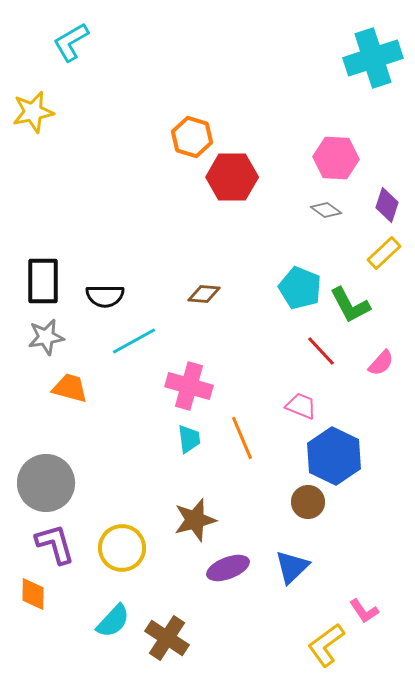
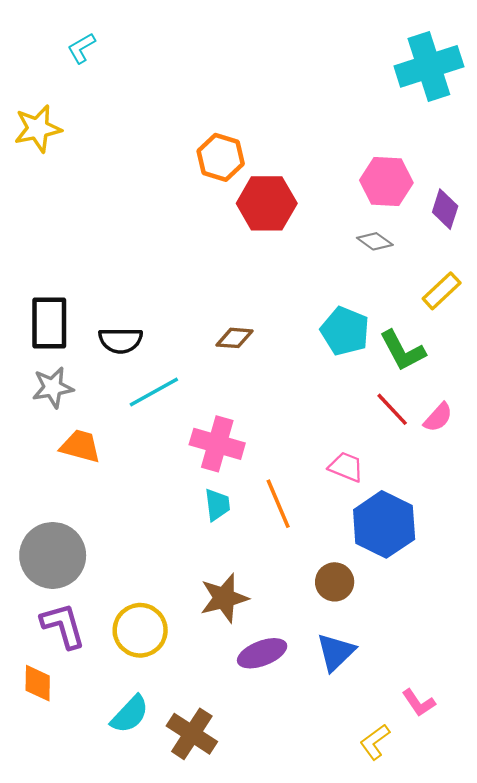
cyan L-shape: (71, 42) -> (81, 48), size x0.7
purple diamond: (387, 205) -> (445, 209), moved
red line: (321, 351) -> (392, 409), moved
brown circle: (308, 502) -> (335, 582), moved
yellow L-shape: (326, 645) -> (375, 742), size x0.7

